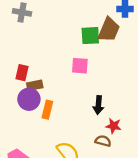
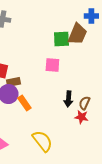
orange rectangle: (47, 110) -> (24, 103), turned -49
brown semicircle: (103, 141) -> (84, 103), moved, turned -80

